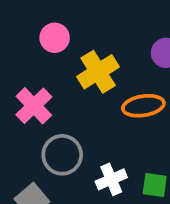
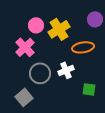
pink circle: (55, 38) -> (36, 25), moved
white cross: (111, 179) -> (66, 70), moved

